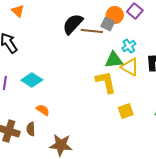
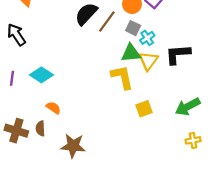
gray square: (108, 24) -> (133, 28), moved
brown line: (92, 31) -> (107, 22), turned -60
yellow triangle: (130, 67) -> (148, 61), turned 36

